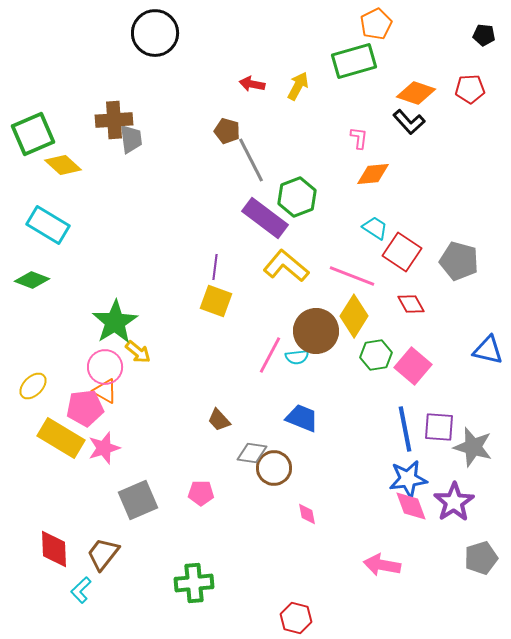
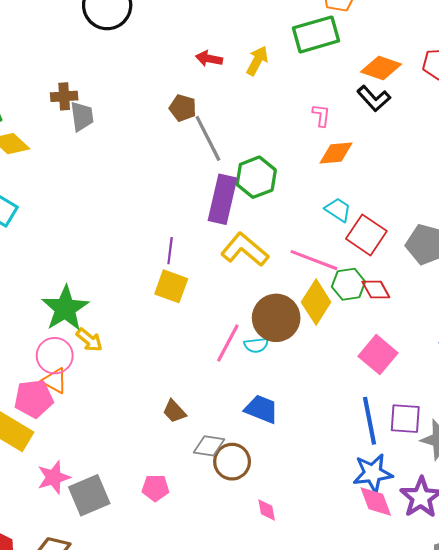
brown cross: (114, 120) -> (64, 96), size x0.7
purple rectangle: (265, 218) -> (223, 199), turned 66
green hexagon: (376, 355) -> (349, 284), moved
pink star: (104, 448) -> (54, 477), moved

